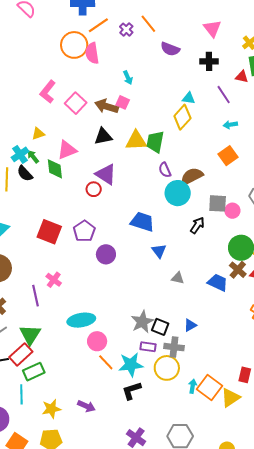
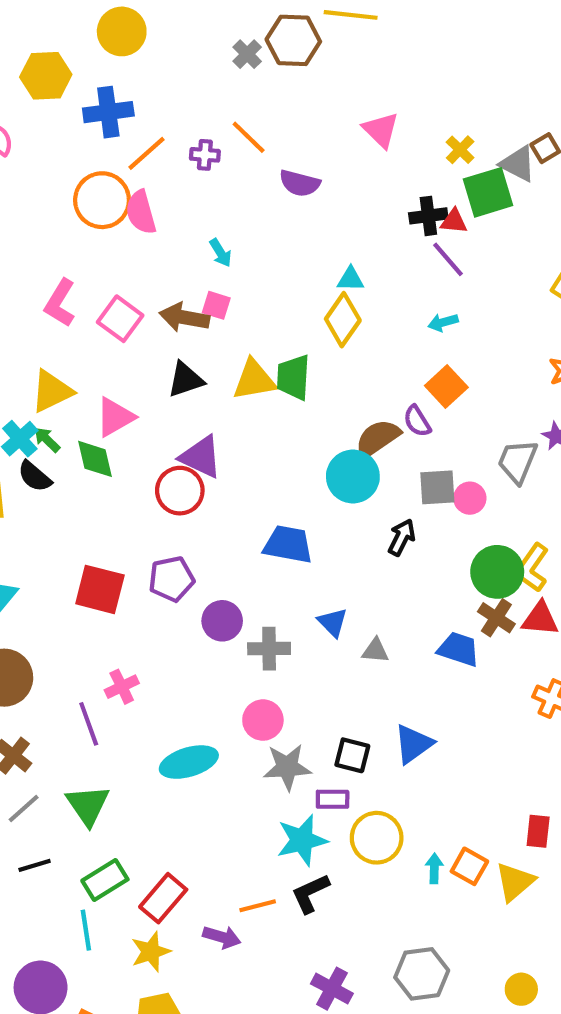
purple cross: (126, 30) -> (205, 155), turned -32
black cross: (209, 61) -> (428, 216), moved
purple line: (224, 95) -> (448, 259), moved
yellow triangle: (38, 134) -> (52, 391), size x1.6
purple semicircle: (165, 170) -> (417, 421), moved
red circle: (94, 189) -> (180, 491), size x1.5
purple pentagon: (84, 231) -> (171, 579), turned 30
blue triangle: (159, 251) -> (333, 622), moved
pink cross: (54, 280) -> (122, 687), turned 35
gray star: (142, 322) -> (287, 767), moved, turned 30
blue triangle: (190, 325) -> (413, 744), size x1.5
pink circle: (97, 341) -> (263, 720), moved
gray cross: (174, 347) -> (269, 649), moved
red rectangle: (21, 354) -> (163, 898), moved
orange line: (106, 362) -> (258, 906), moved, turned -54
orange square: (210, 387) -> (469, 866), size x0.7

